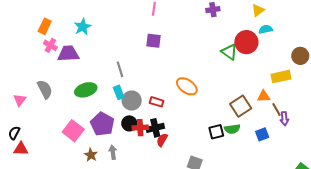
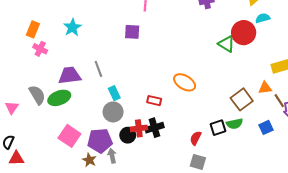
purple square: (153, 41) -> (132, 32), moved
purple trapezoid: (68, 54) -> (70, 75), moved
gray line: (120, 69) -> (98, 69), moved
green ellipse: (86, 90) -> (59, 98), moved
gray circle: (132, 101) -> (113, 112), moved
black circle: (129, 123) -> (128, 135), moved
purple pentagon: (102, 124) -> (100, 141), moved, turned -30
red semicircle: (162, 140) -> (196, 138), moved

